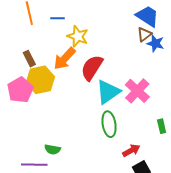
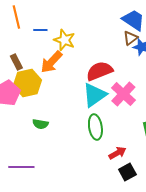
blue line: (58, 18) -> (40, 30), moved
red semicircle: (92, 68) -> (99, 71), moved, turned 36
green semicircle: (52, 149) -> (40, 124), moved

